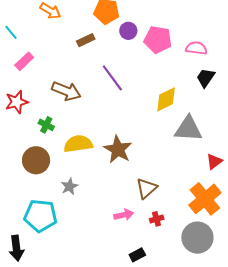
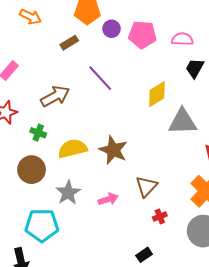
brown arrow: (66, 91) -> (55, 96), turned -44
gray star: (69, 186) -> (68, 193), size x1.4
pink arrow: (124, 215) -> (108, 199), moved

